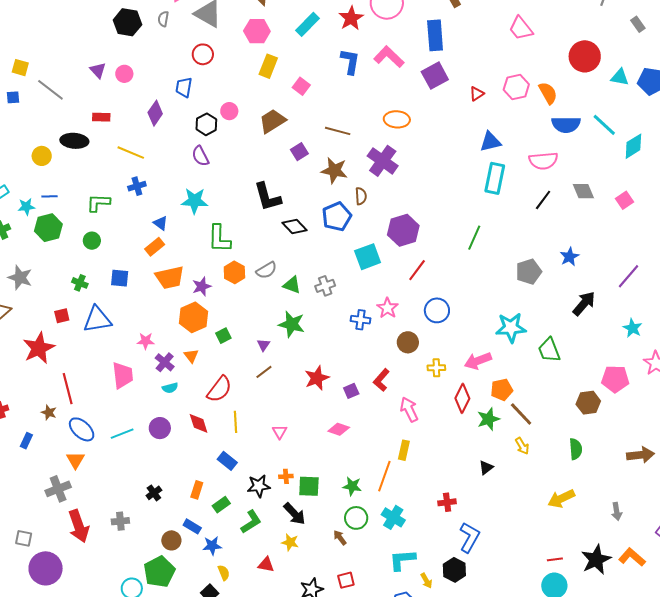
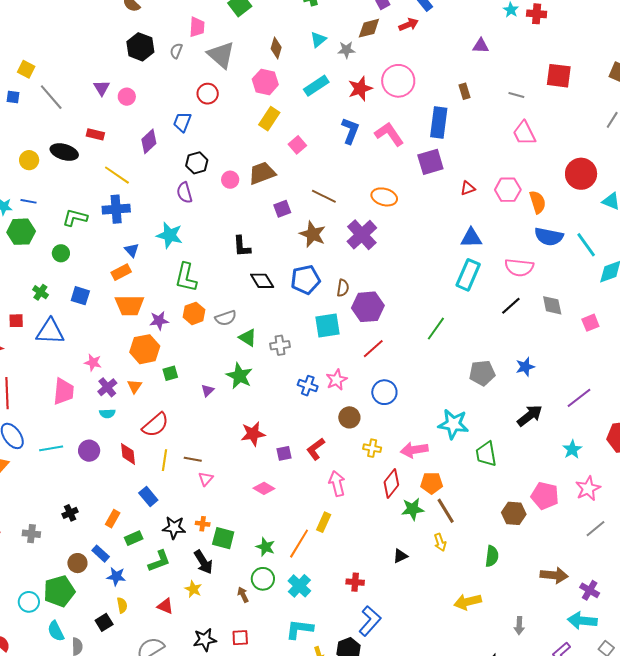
pink circle: (229, 111) -> (230, 180), moved
blue cross: (137, 186) -> (116, 209), size x1.5
brown semicircle: (361, 196) -> (343, 288), moved
black L-shape: (268, 197) -> (242, 246), size x0.7
brown line: (264, 372) -> (193, 459), moved, turned 36

